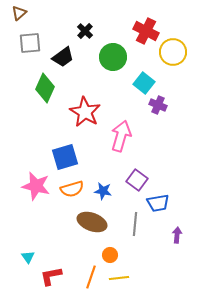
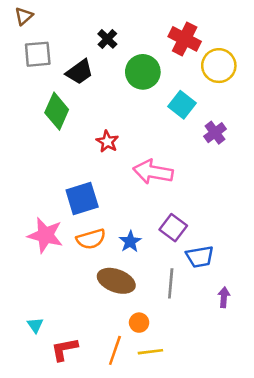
purple cross: (158, 105) -> (215, 133), moved, turned 30
red star: (85, 112) -> (107, 142), size x0.6
pink arrow: (121, 136) -> (153, 172), turned -96
blue star: (103, 191) -> (130, 242), turned 30

